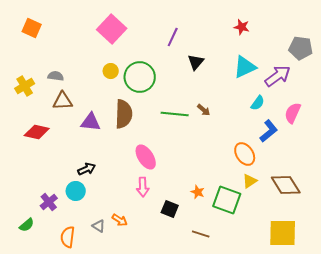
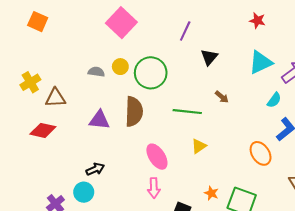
gray semicircle: (56, 76) -> (96, 72), moved
brown triangle: (63, 101) -> (55, 98), moved
brown arrow: (204, 110) -> (222, 97), moved
yellow triangle: (250, 181) -> (199, 146), moved

